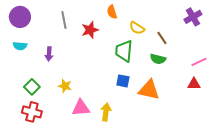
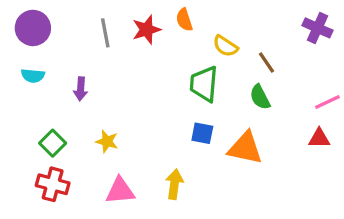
purple cross: (193, 17) -> (318, 28), turned -36
red star: (90, 30) -> (146, 30), moved
green semicircle: (158, 59) -> (260, 97), turned 49
pink triangle: (81, 108) -> (120, 191), moved

